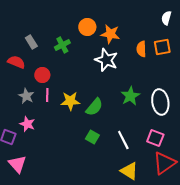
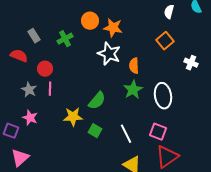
orange square: (162, 47) -> (165, 41), turned -30
orange semicircle: (141, 49) -> (134, 66), moved
yellow star: (70, 101) -> (73, 117), moved
pink triangle: (17, 164) -> (20, 158), turned 30

